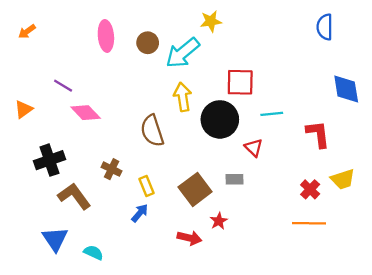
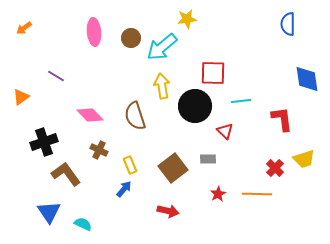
pink diamond: (86, 113) -> (90, 115), moved
red star: (219, 221) -> (218, 194), moved
orange line: (309, 223) -> (257, 194), moved

